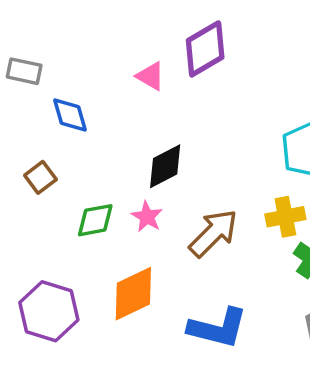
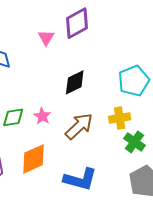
pink triangle: (150, 76) -> (46, 38), turned 30
black diamond: (165, 166) -> (75, 82), moved

